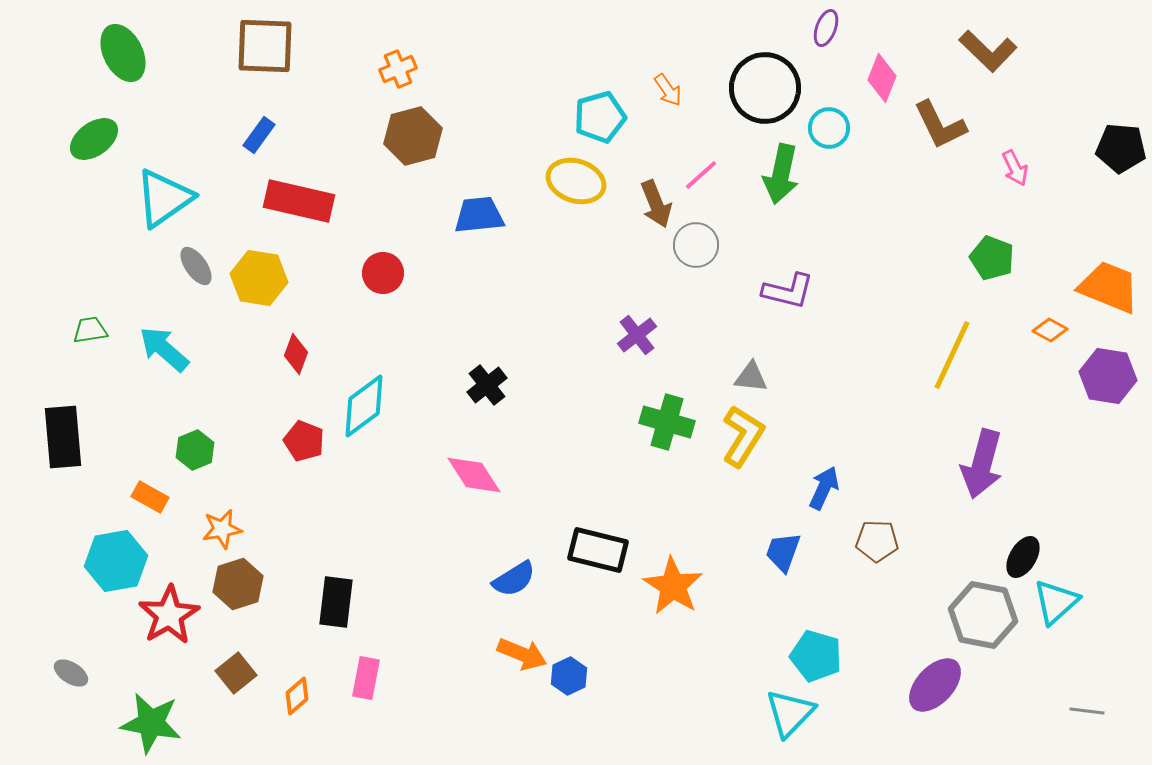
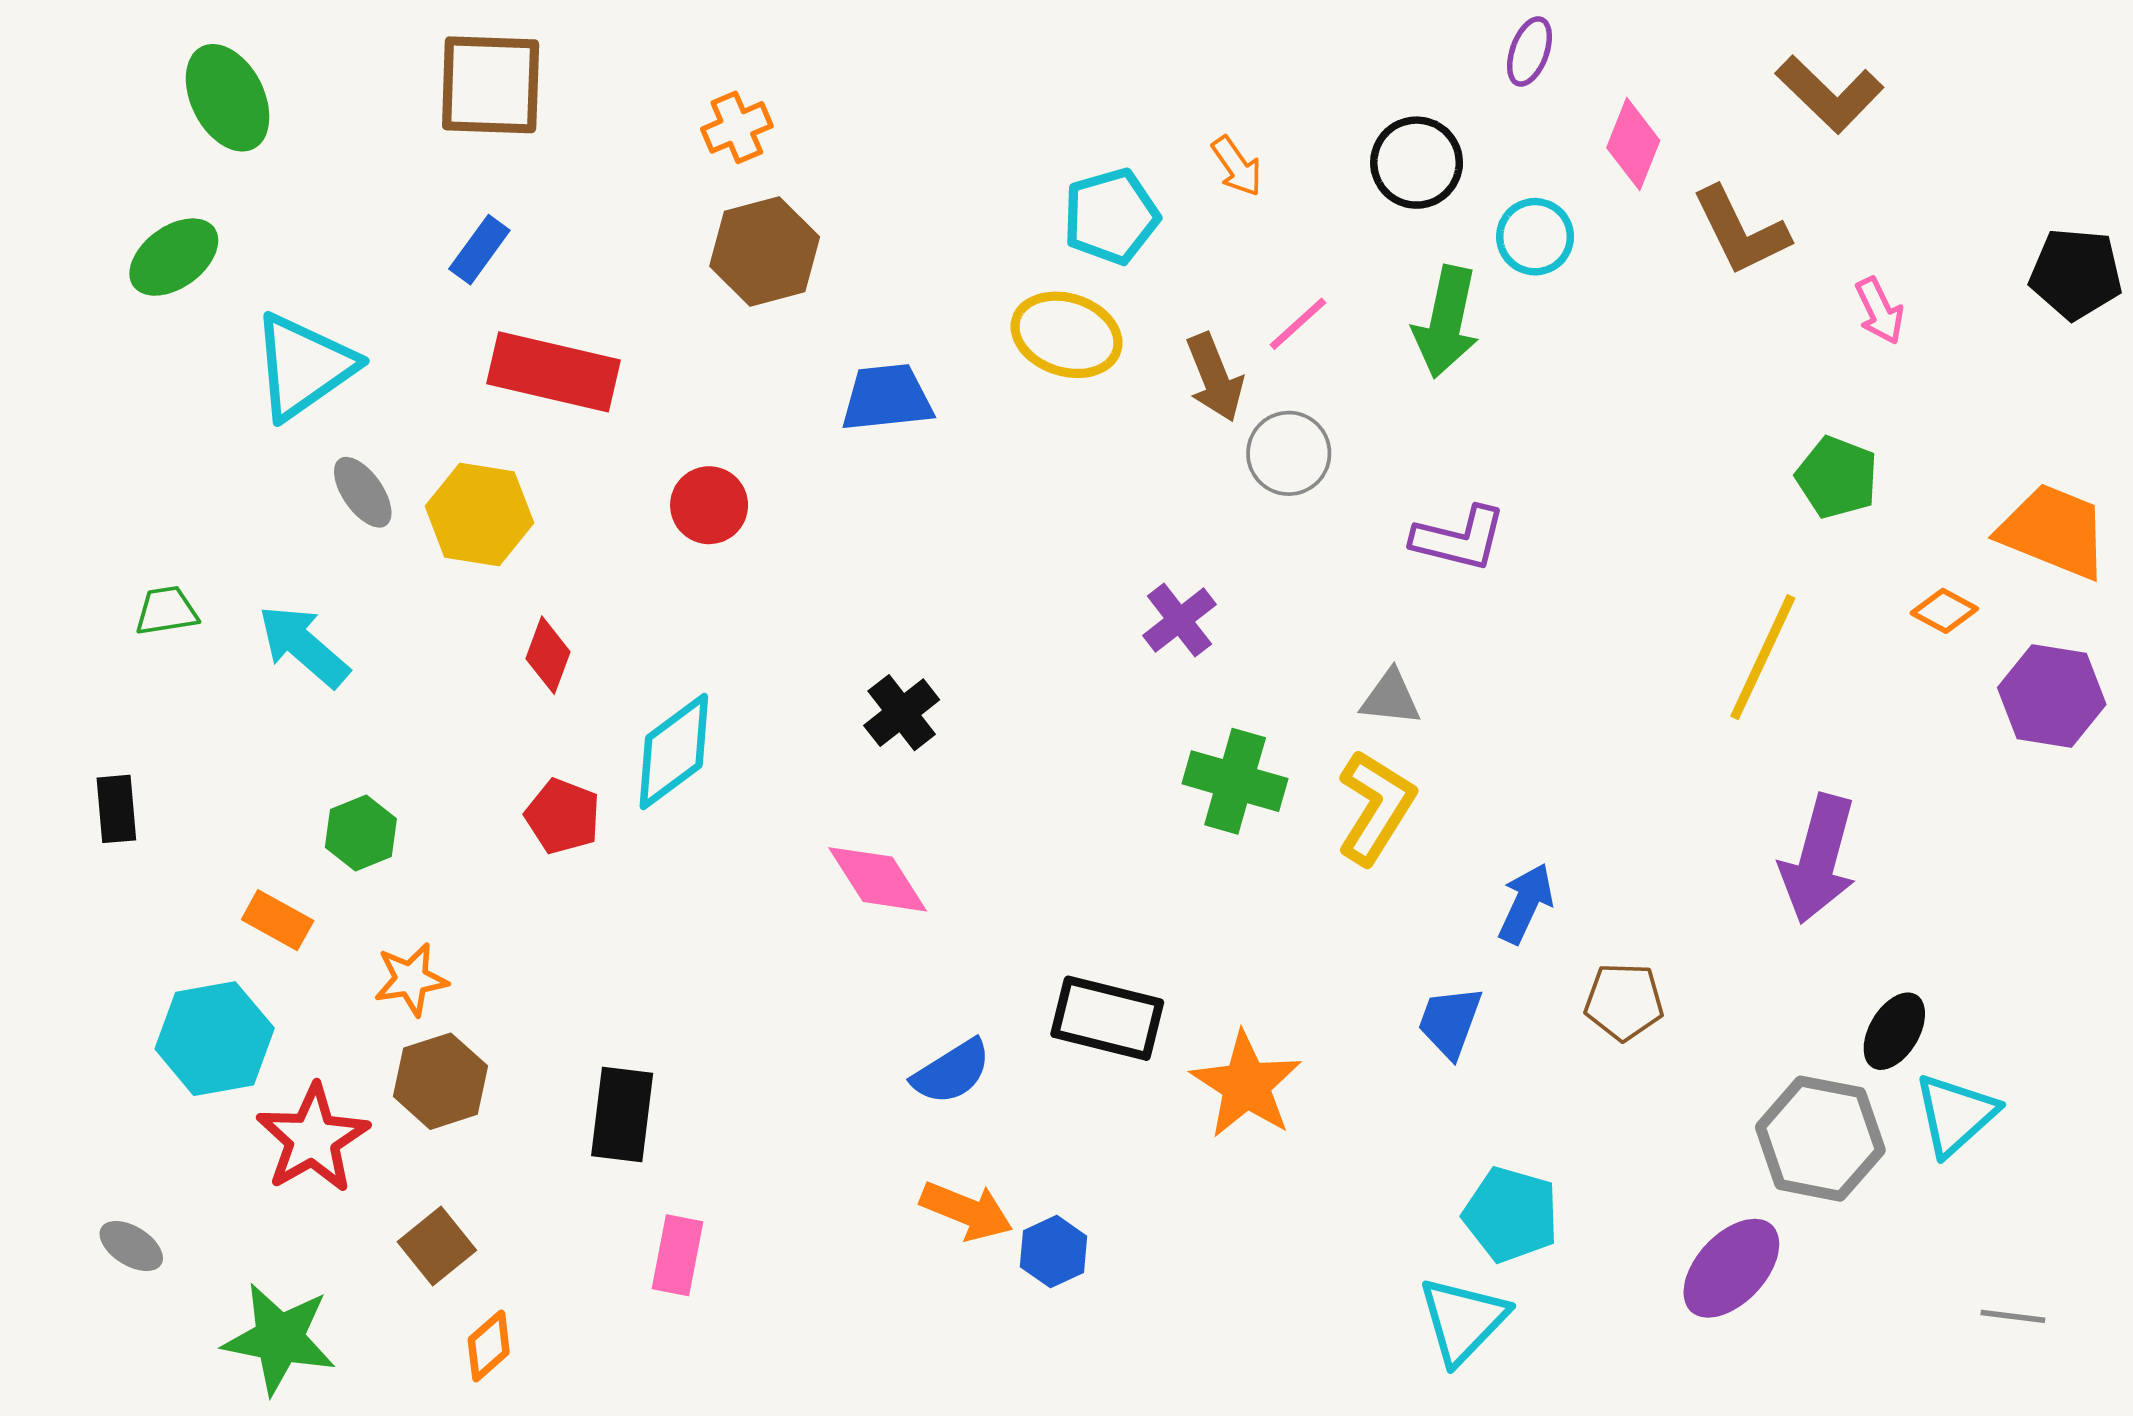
black circle: (765, 88) -> (1417, 163), size x0.7
black rectangle: (63, 437) -> (116, 809), size x0.6
orange diamond: (297, 696) -> (489, 1346), moved

